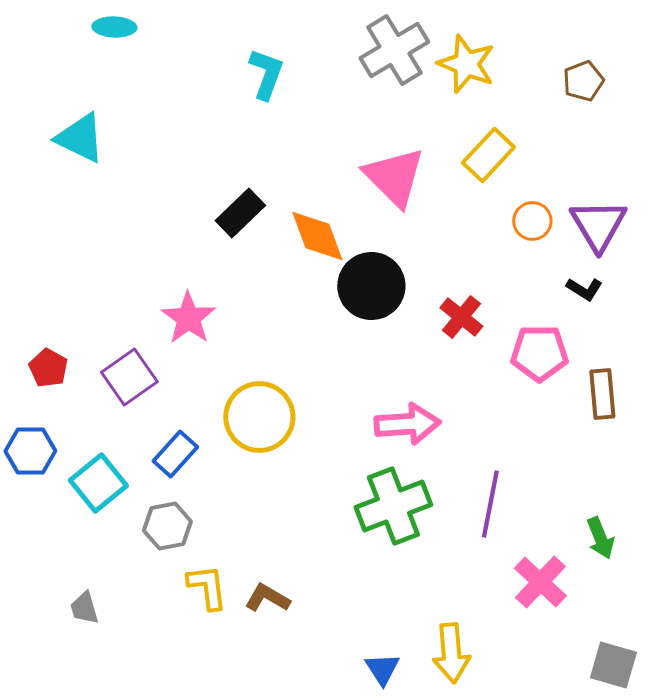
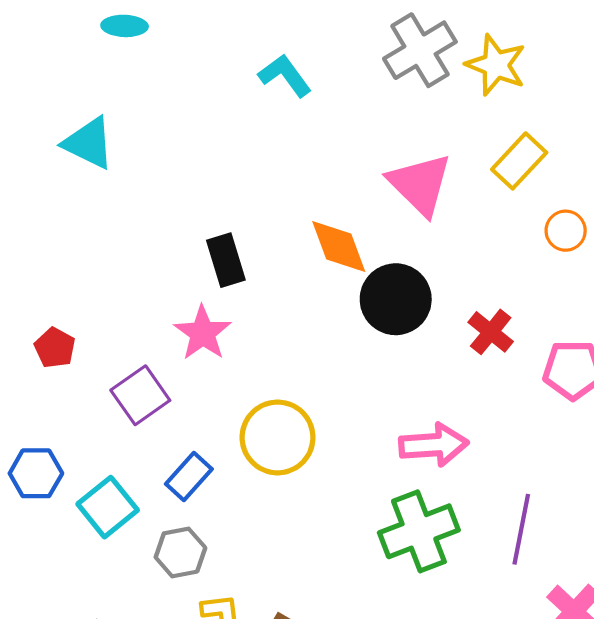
cyan L-shape: (266, 74) -> (285, 76), turned -56
black rectangle: (240, 213) -> (226, 260), moved, turned -63
red pentagon: (48, 368) -> (55, 348), moved

